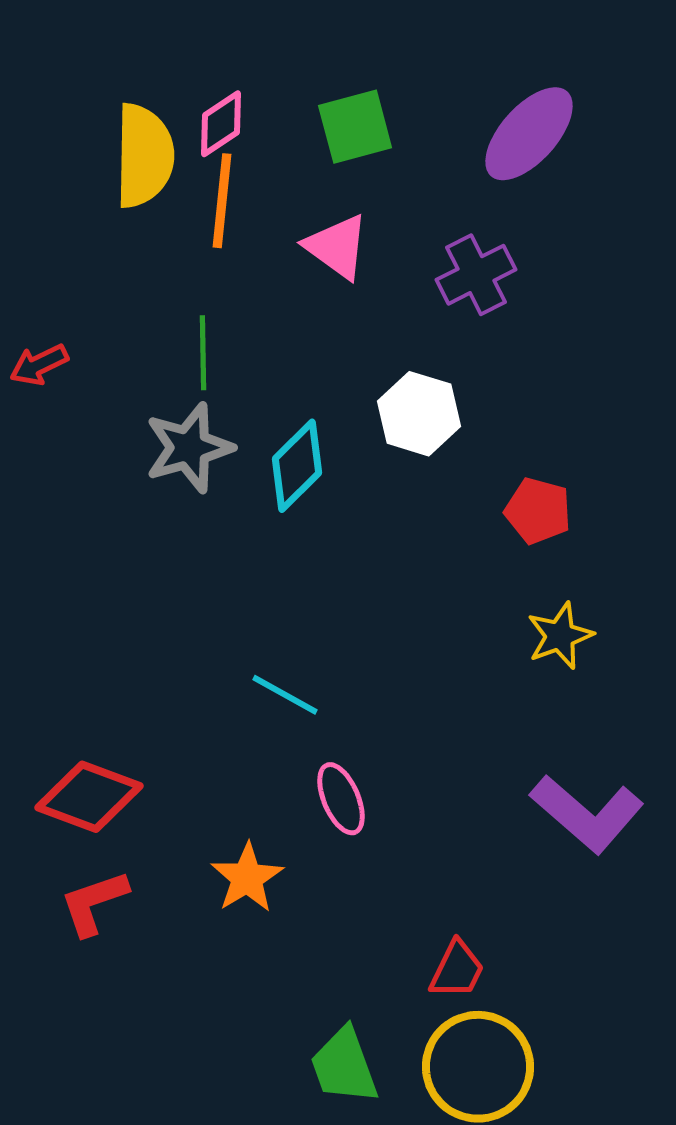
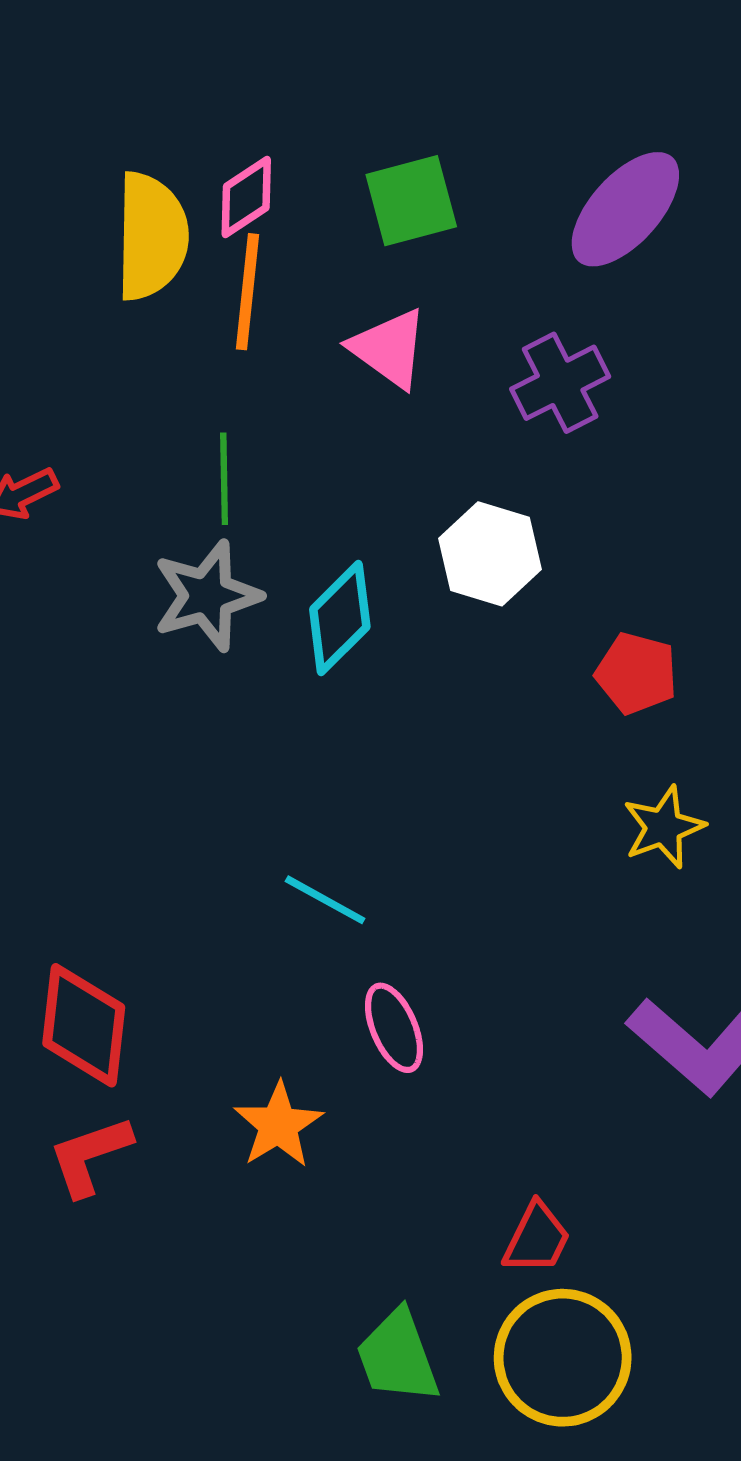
red diamond: (89, 797) -> (84, 1025), turned 76

